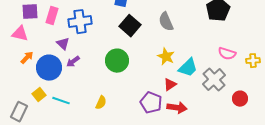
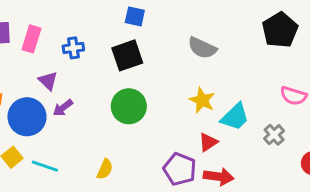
blue cross: (80, 22) -> (73, 48), size x0.6
gray semicircle: (166, 22) -> (202, 48), turned -42
black square: (130, 26) -> (127, 55), moved, turned 30
gray cross: (214, 80) -> (274, 135), size x0.6

